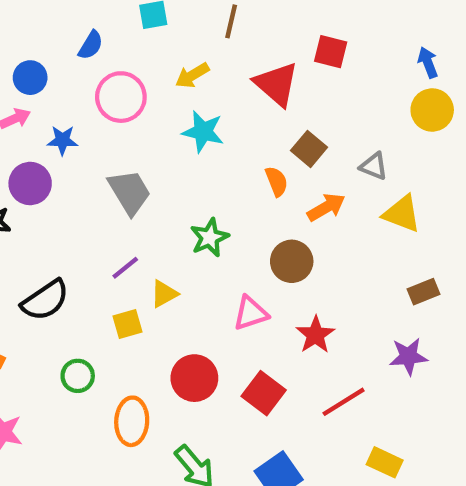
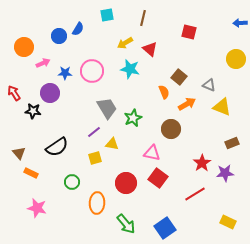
blue arrow: (428, 62) -> (240, 23), moved, turned -72
blue circle: (30, 78) -> (59, 36), moved
red triangle: (277, 84) -> (150, 49), moved, size x0.7
pink circle: (121, 97) -> (92, 71), moved
gray trapezoid: (130, 192) -> (107, 108), moved
yellow triangle: (164, 294) -> (112, 144), turned 40
pink triangle: (251, 313) -> (152, 153), turned 30
red star: (315, 335) -> (202, 163), moved
red square: (264, 393) -> (158, 178), moved
yellow rectangle: (385, 462) -> (228, 222), moved

